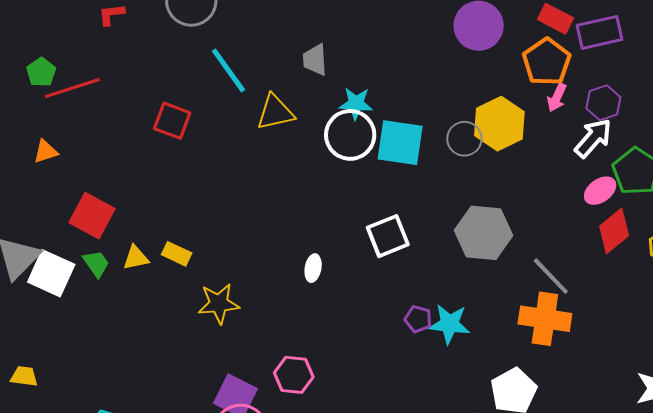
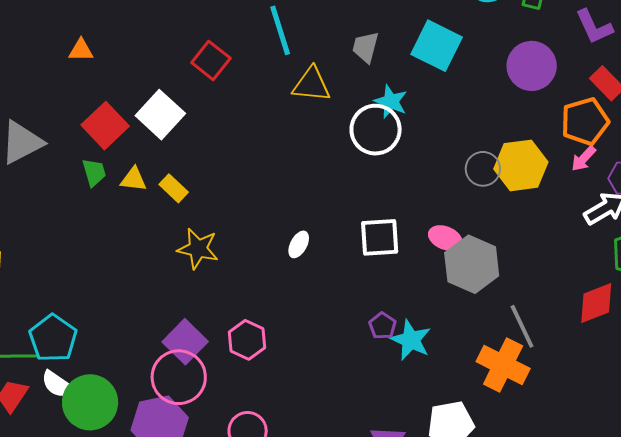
cyan square: (400, 143) -> (437, 46), moved
pink ellipse: (600, 191) -> (445, 238), moved, turned 40
white square: (51, 273) -> (160, 115), moved

